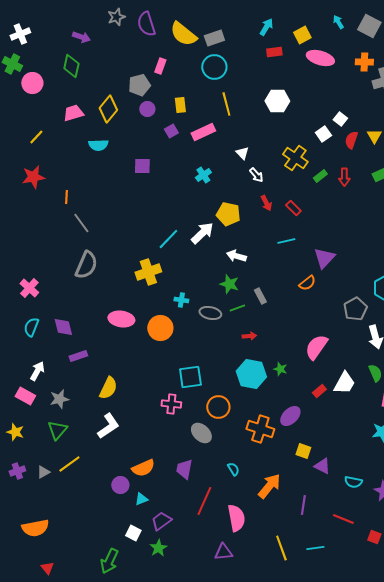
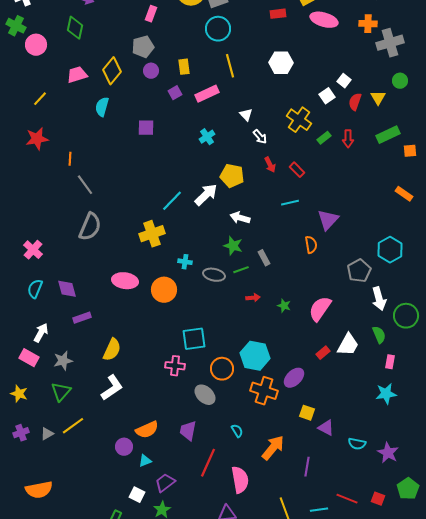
pink rectangle: (160, 66) -> (151, 14), moved
cyan semicircle: (98, 145) -> (102, 107), turned 108
orange semicircle: (307, 283) -> (311, 245), turned -60
green star: (280, 369) -> (284, 306), moved
cyan hexagon: (251, 374) -> (255, 356), moved
red line: (343, 519) -> (347, 499), moved

